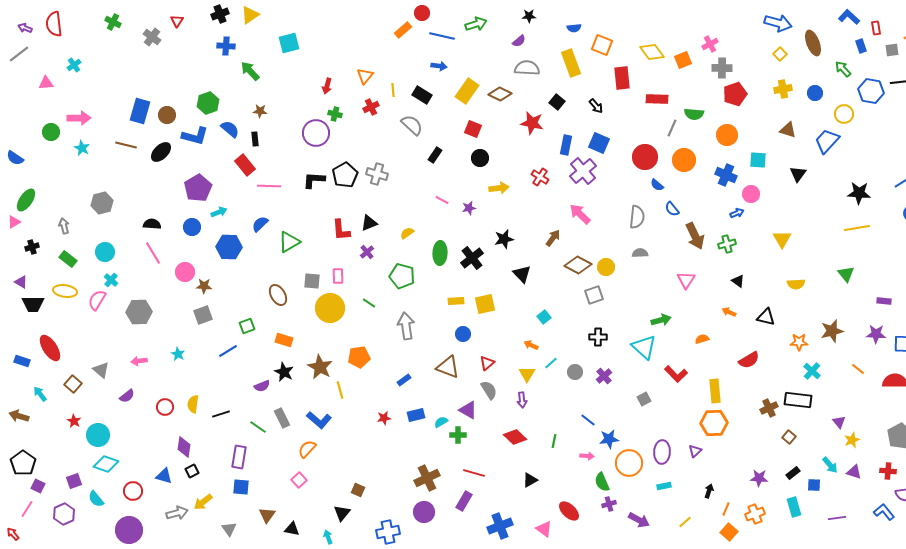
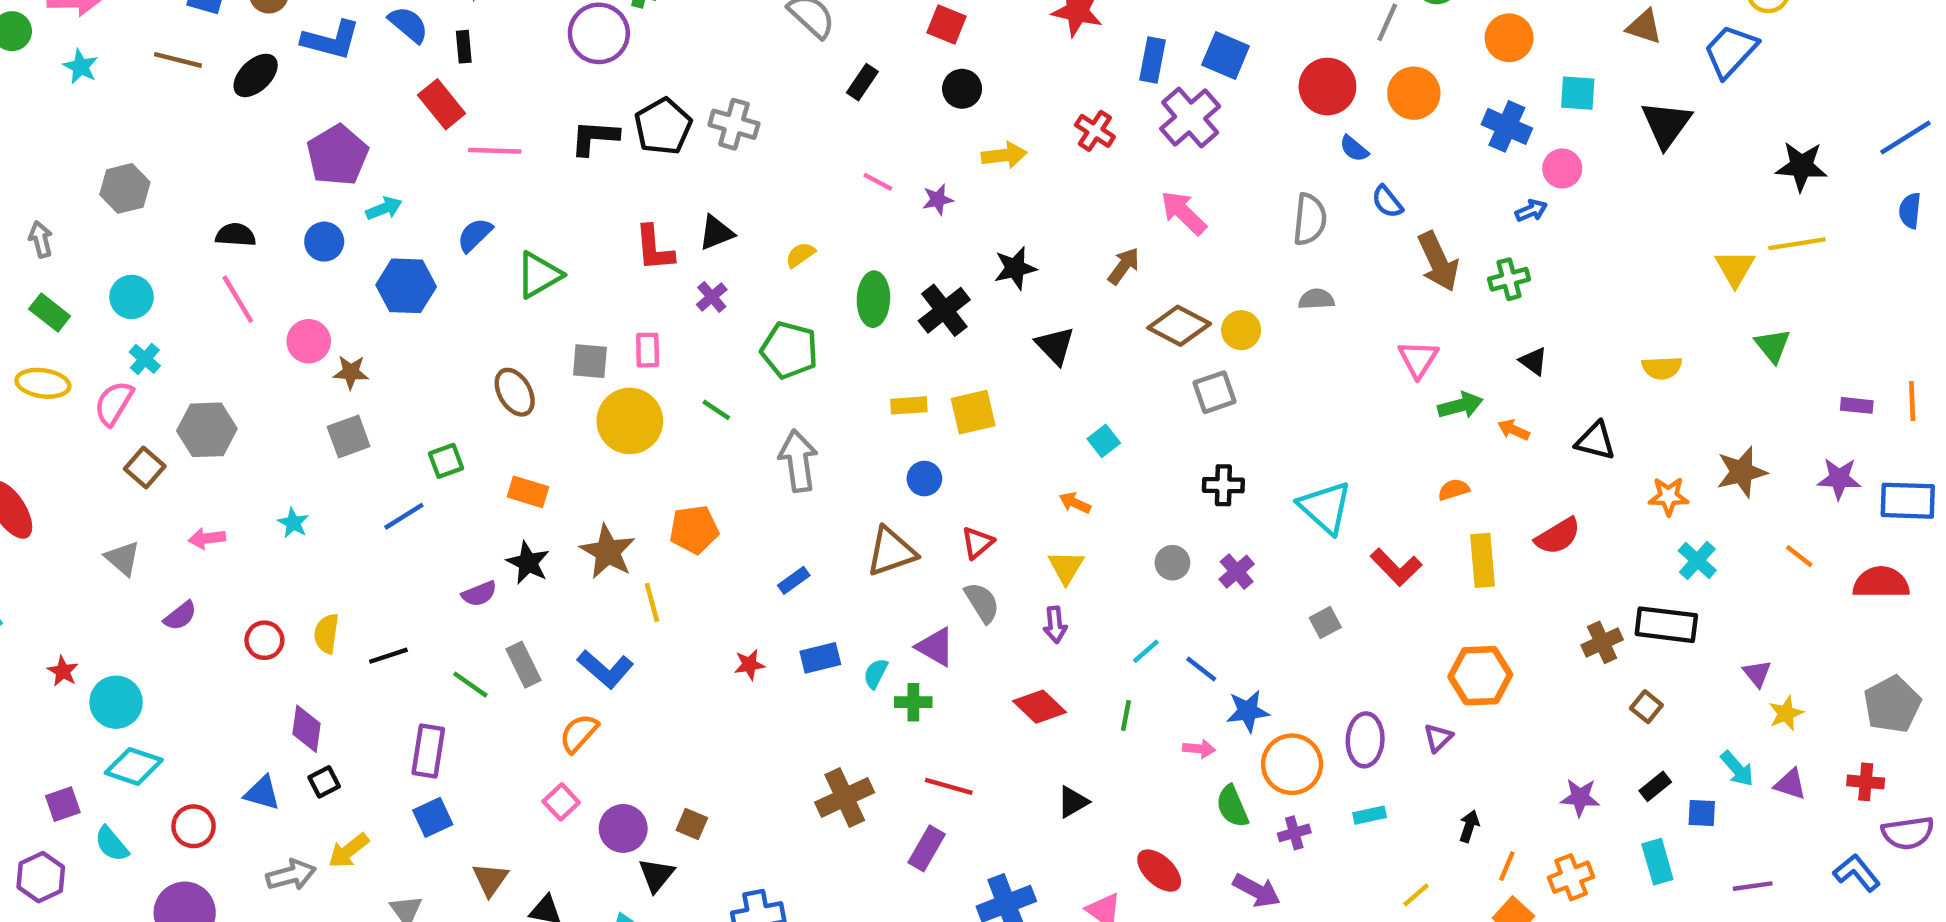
black triangle: (798, 174) -> (1666, 124), size x1.4
yellow triangle: (782, 239) -> (1735, 268), moved
green arrow: (661, 320) -> (1460, 405), moved
cyan line: (551, 363) -> (1146, 651), moved
brown triangle: (448, 367) -> (891, 552), turned -40
brown square: (73, 384) -> (145, 467), moved
yellow rectangle: (715, 391) -> (1482, 560), moved
cyan semicircle: (441, 422) -> (876, 673), turned -32
blue square: (241, 487) -> (433, 817), turned -30
purple cross: (609, 504) -> (1294, 833), moved
purple circle: (424, 512) -> (623, 828), moved
purple arrow: (639, 520) -> (1257, 890), moved

